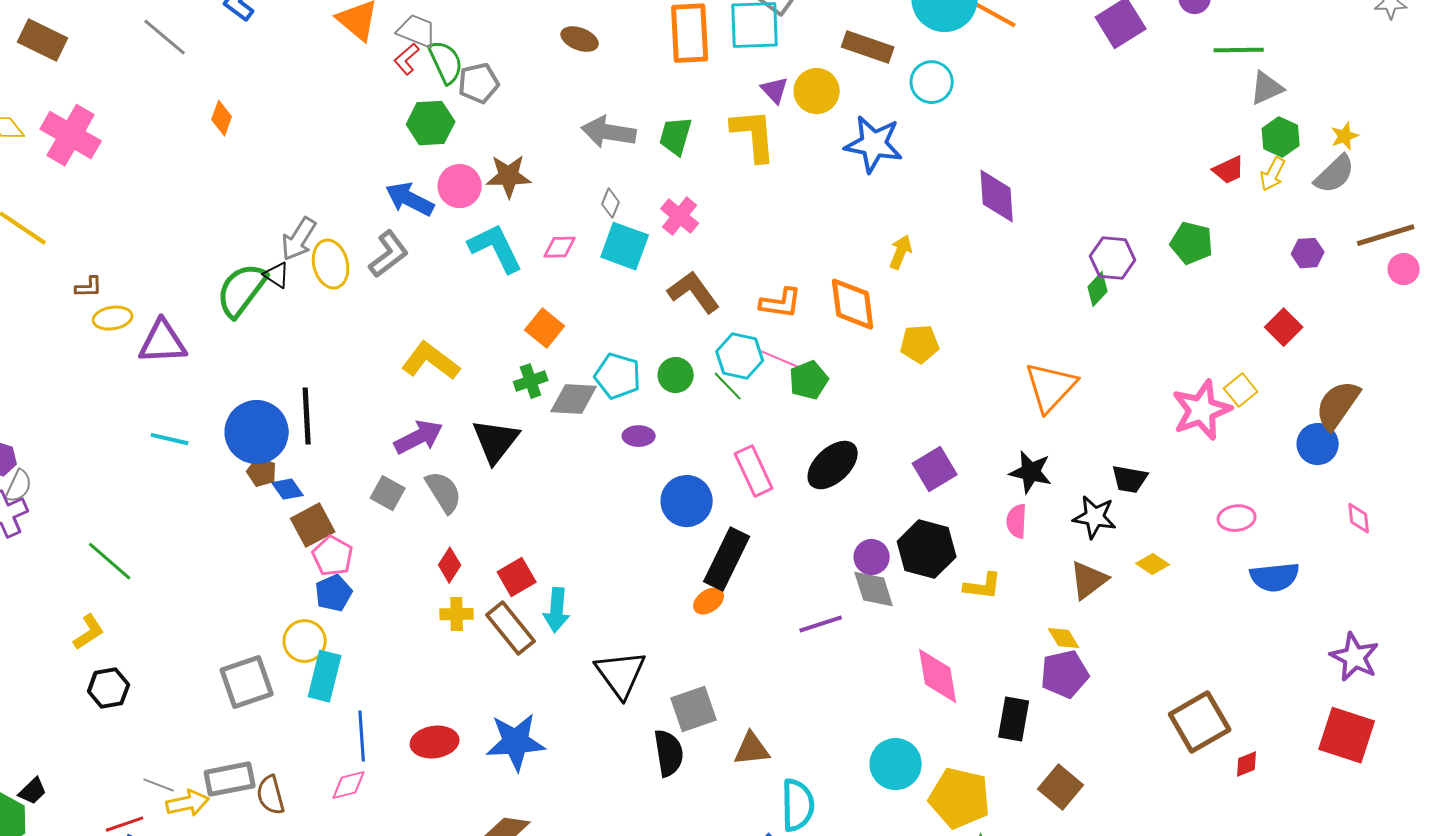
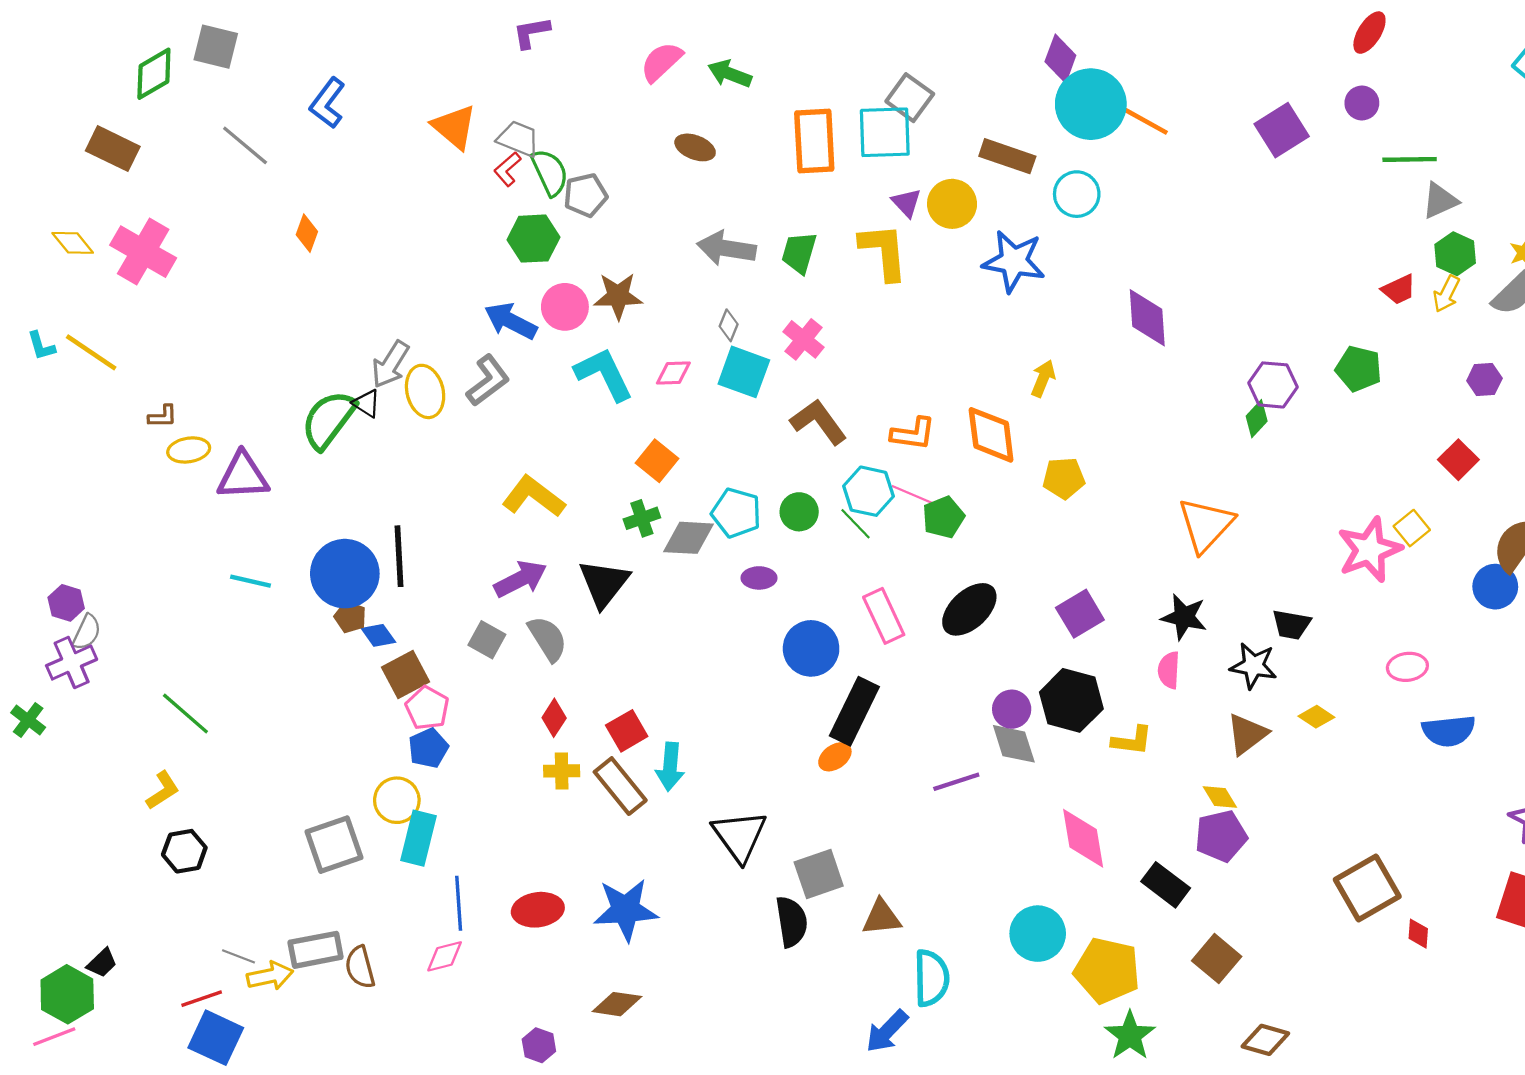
black rectangle: (1014, 719) -> (1166, 885), turned -63
red diamond: (1247, 764) -> (1418, 934), turned -64

